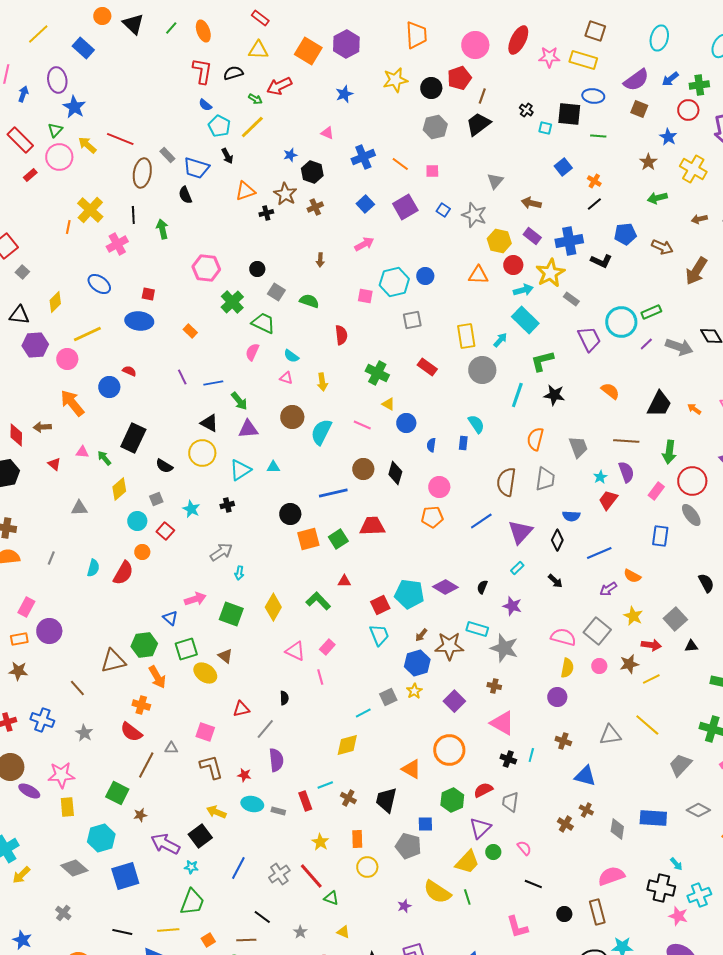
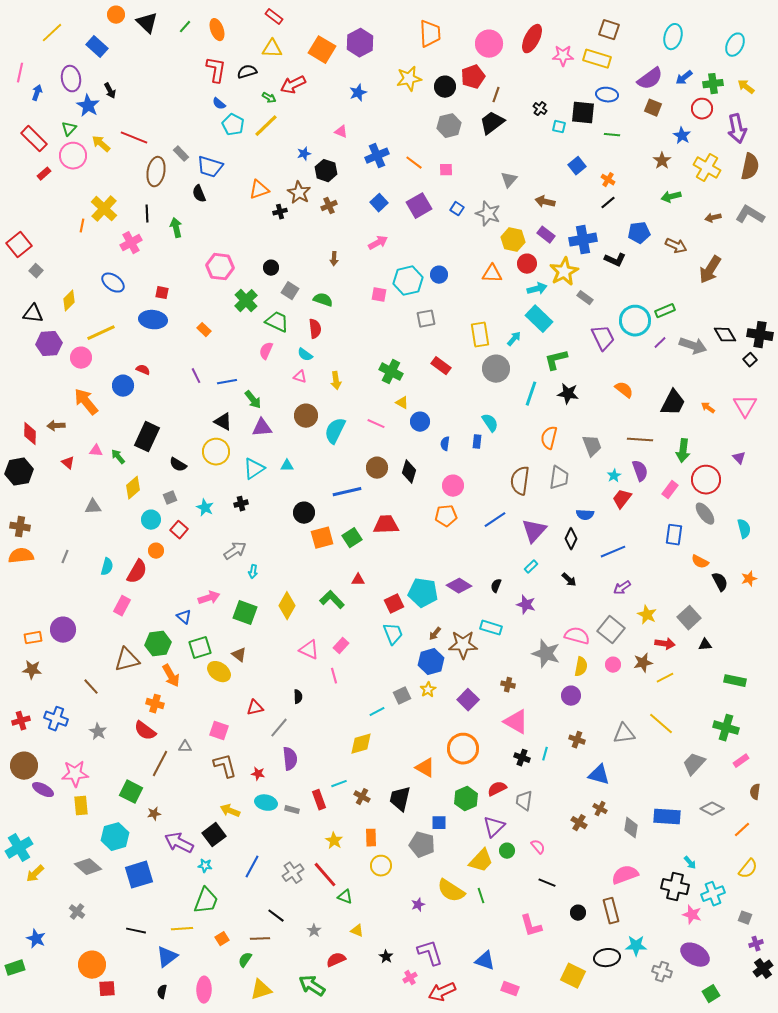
black arrow: (227, 156) -> (110, 91), moved
red semicircle: (341, 335) -> (315, 329), moved
orange semicircle: (632, 576) -> (700, 562), moved
pink rectangle: (26, 607) -> (122, 606), moved
gray star: (504, 648) -> (546, 654), moved

